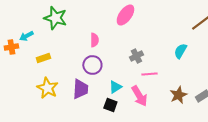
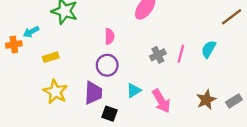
pink line: (149, 74) -> (181, 54), moved, turned -70
black square: (110, 105) -> (109, 114), moved

